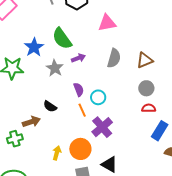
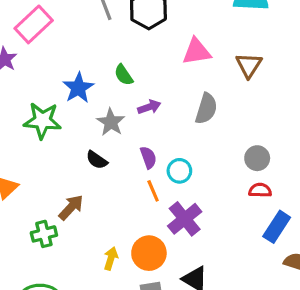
green semicircle: (62, 39) -> (124, 75), size x0.6
brown triangle: (145, 60) -> (249, 65), moved, turned -36
black semicircle: (50, 106) -> (97, 160), moved
brown arrow: (31, 122) -> (71, 207), turned -30

